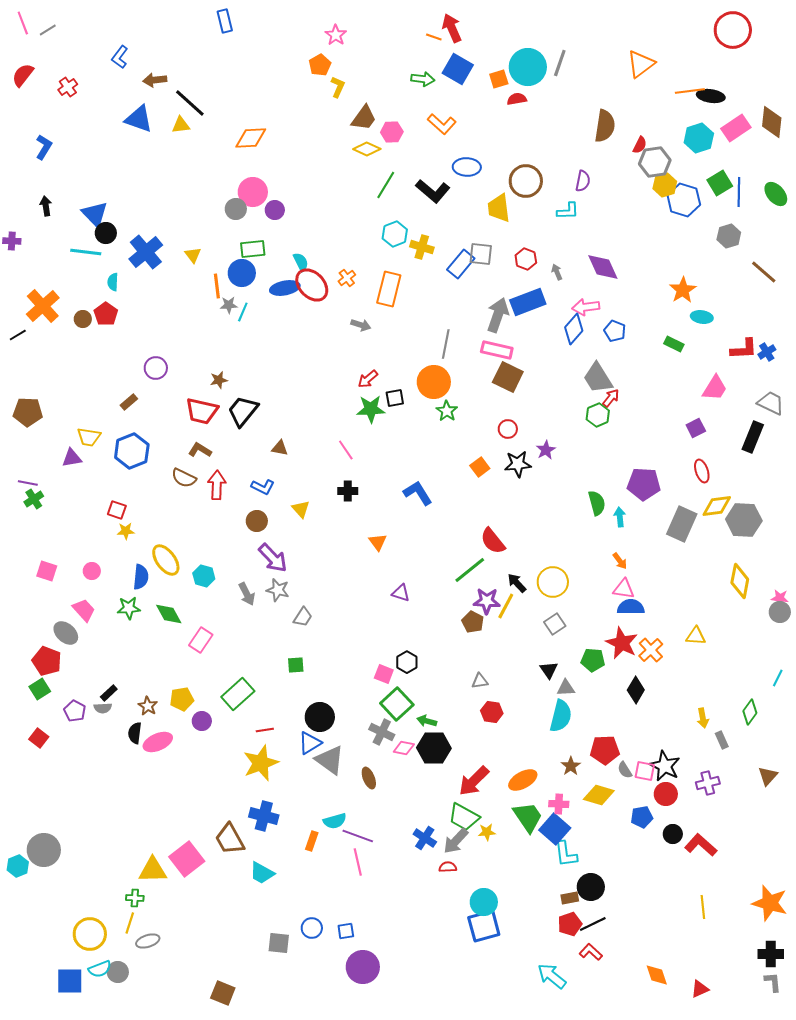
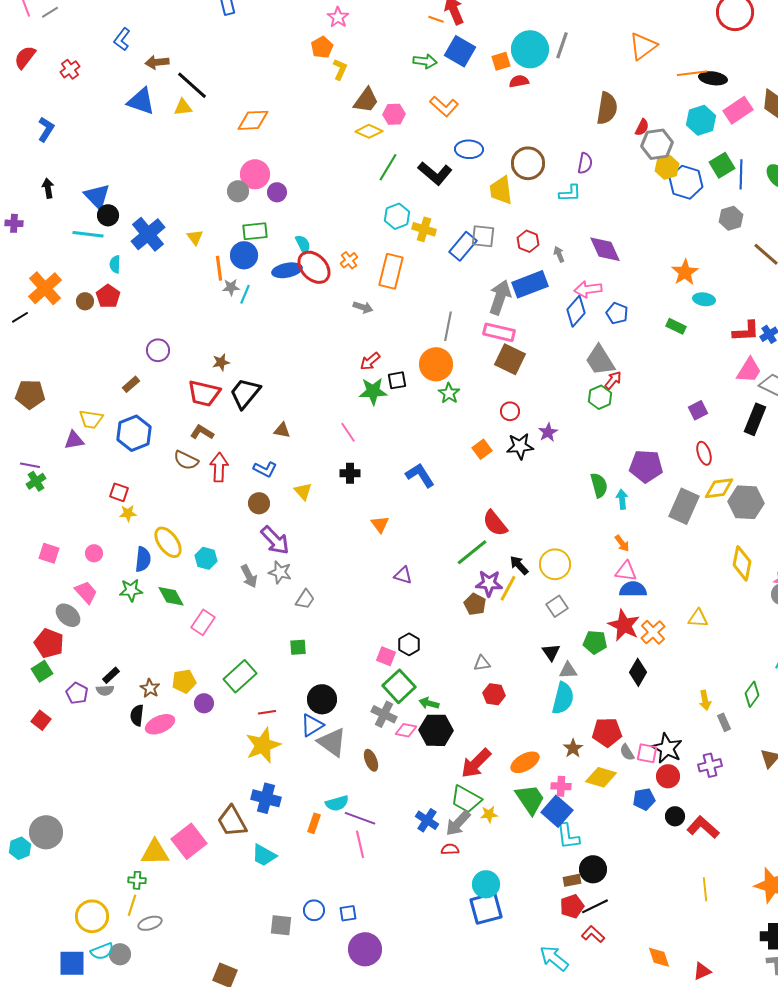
pink trapezoid: (715, 388) -> (749, 370), moved

